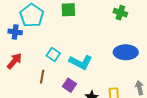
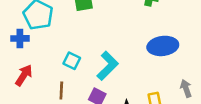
cyan L-shape: (81, 62) -> (107, 66), turned -65

